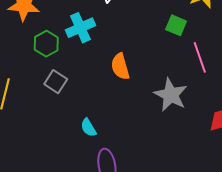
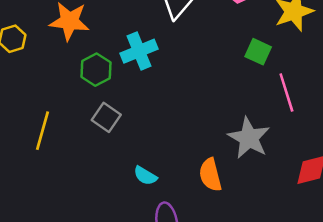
orange semicircle: (120, 67) -> (210, 175), moved
cyan semicircle: (88, 128) -> (145, 176), turned -30

